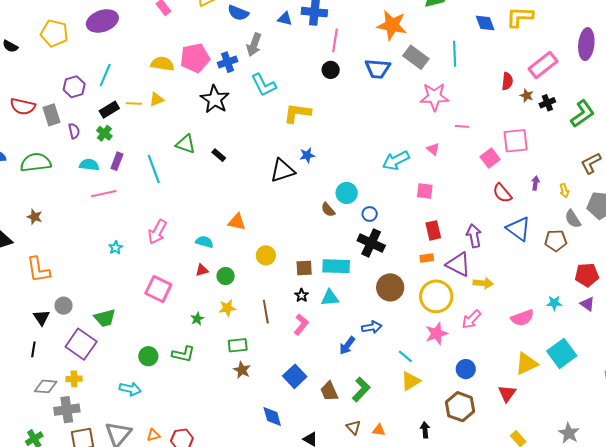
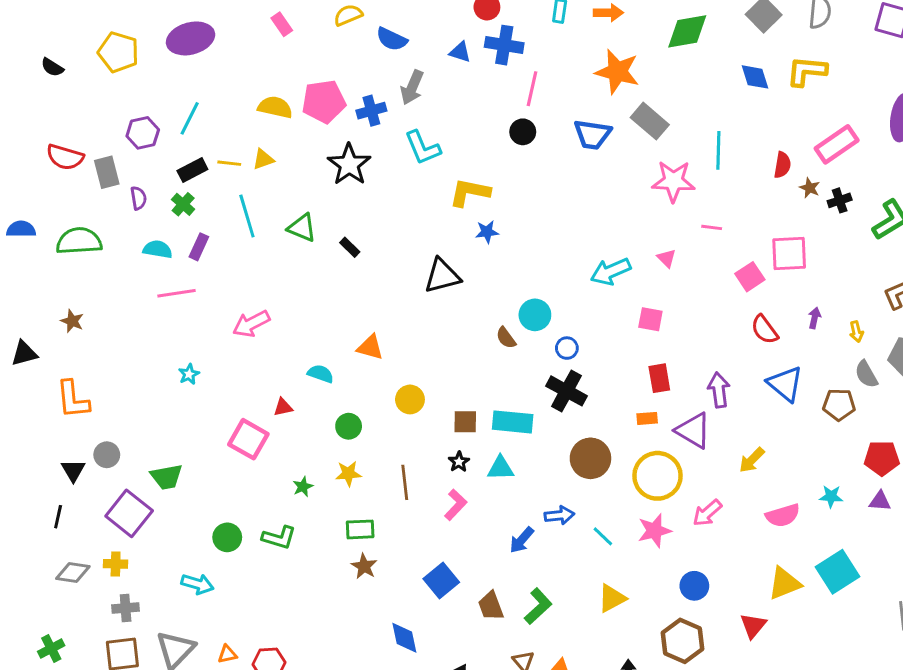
cyan line: (455, 54) -> (718, 150), moved
blue star: (307, 155) -> (487, 232), moved
cyan line: (154, 169) -> (247, 216), moved
pink arrow: (157, 232) -> (251, 324), moved, turned 30
red triangle: (202, 270) -> (283, 407), moved
yellow arrow: (483, 283) -> (752, 460), moved, turned 126
purple triangle: (587, 304) -> (880, 501), turned -35
cyan line: (405, 356) -> (603, 536), moved
gray cross: (67, 410) -> (126, 608), moved, size x0.7

